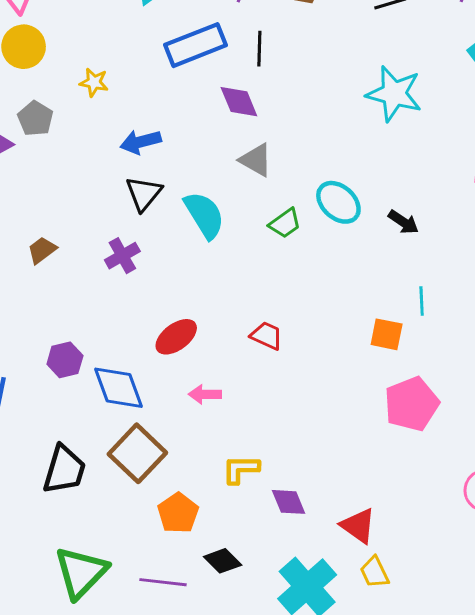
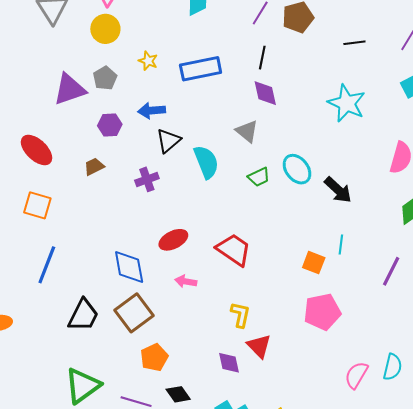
blue rectangle: (195, 45) -> (201, 69), moved
purple diamond: (239, 102) -> (265, 93), moved
blue arrow: (141, 142) -> (152, 111), moved
black arrow: (403, 222) -> (338, 190), size x1.4
red trapezoid: (267, 336) -> (234, 250), size x1.6
purple hexagon: (65, 360) -> (110, 125), moved
yellow L-shape: (241, 469) -> (240, 315), moved, turned 92
red triangle: (358, 526) -> (259, 346), moved

